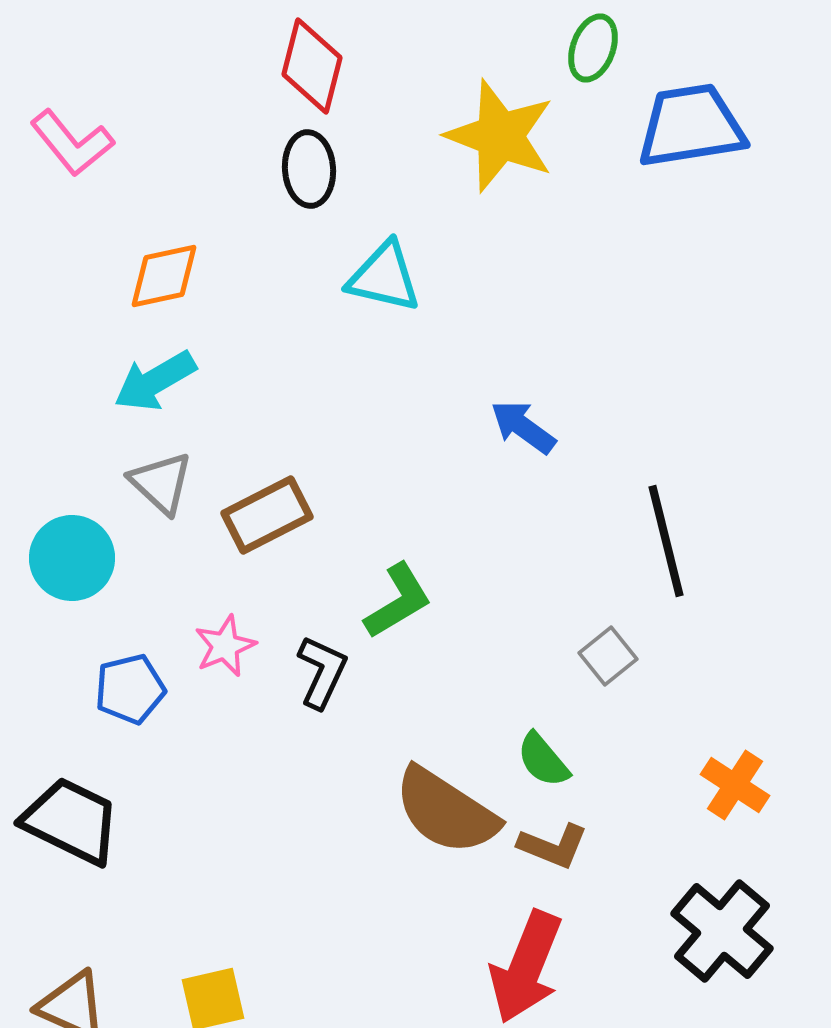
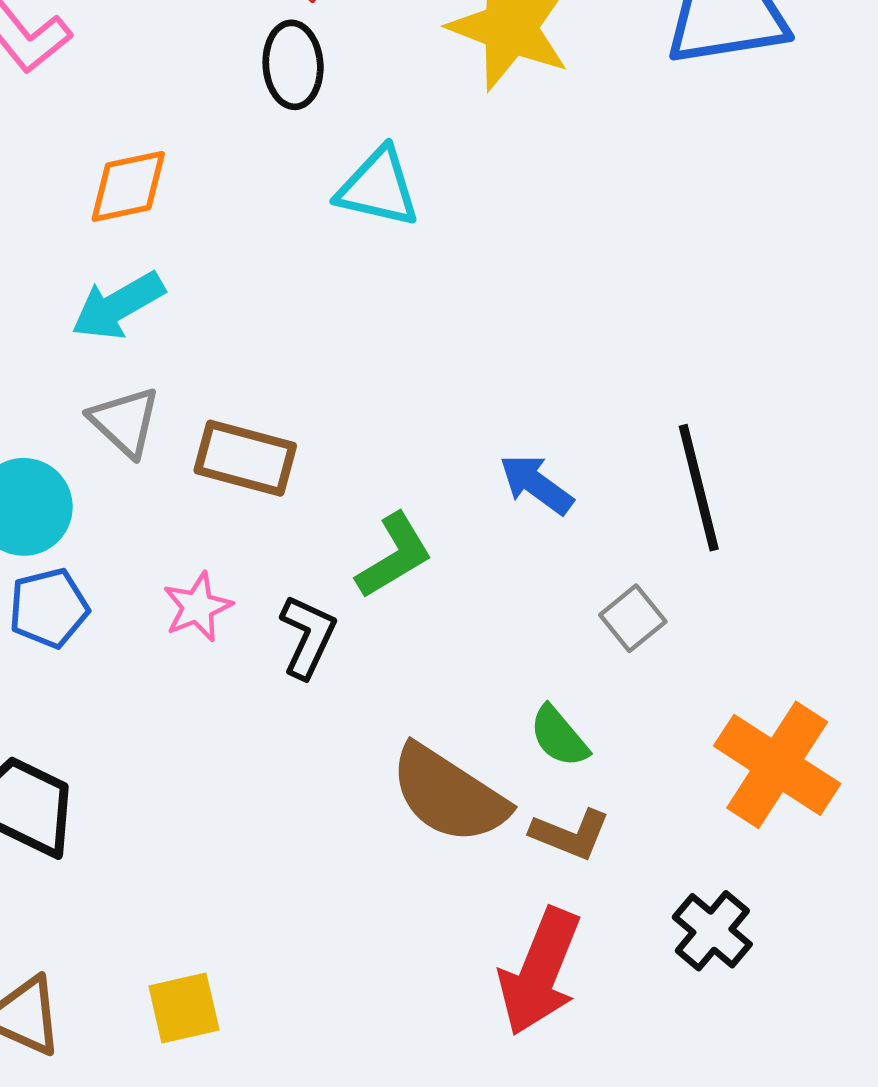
blue arrow: (523, 427) -> (536, 484), moved
brown rectangle: (267, 515) -> (245, 458), turned 42
blue pentagon: (130, 689) -> (49, 608), moved
orange cross: (735, 785) -> (777, 765), size x1.6
black cross: (722, 931) -> (712, 931), moved, size x0.7

